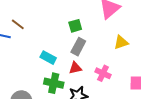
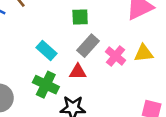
green square: (75, 26) -> (80, 17), moved
pink cross: (103, 73) -> (116, 56), moved

